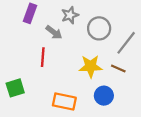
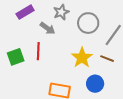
purple rectangle: (30, 13) -> (25, 12), turned 42
yellow star: (91, 66) -> (82, 58), turned -30
green square: (15, 88) -> (16, 57), moved

